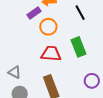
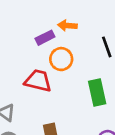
red trapezoid: (51, 54) -> (38, 81), moved

